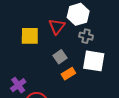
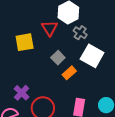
gray cross: (86, 36) -> (80, 33), turned 32
white square: (94, 61) -> (92, 56), turned 30

